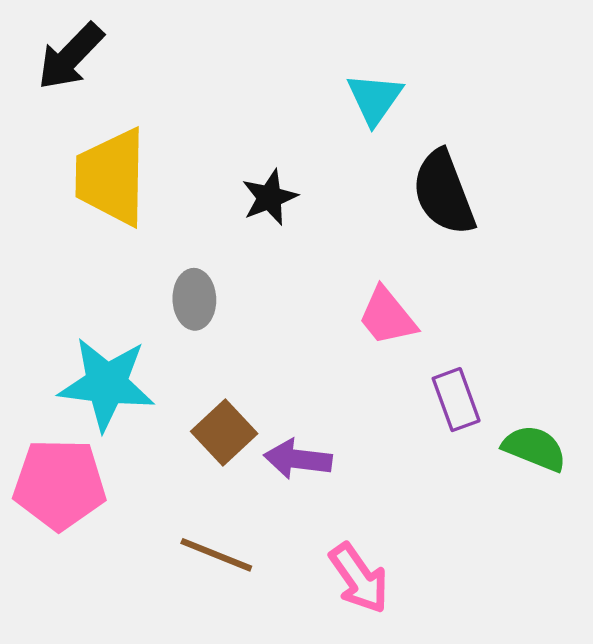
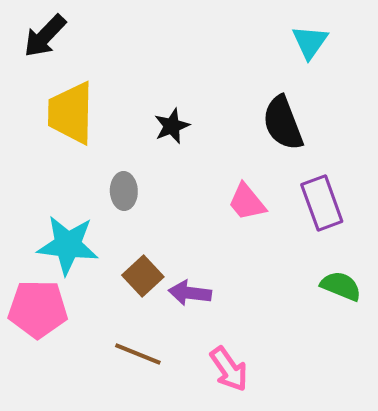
cyan triangle: (375, 99) -> (310, 42), moved
purple rectangle: (456, 400) -> (322, 203), moved, size x1.4

